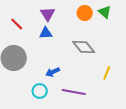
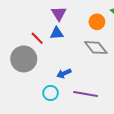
orange circle: (85, 13) -> (97, 22), moved
red line: (17, 24) -> (37, 38), moved

